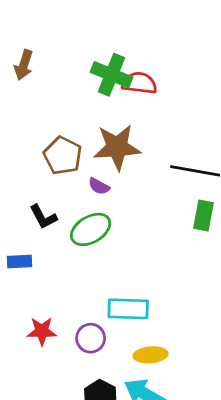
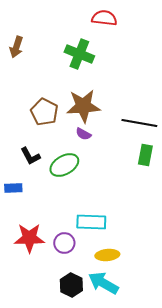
red semicircle: (139, 83) -> (104, 18), moved
purple semicircle: (99, 186) -> (83, 134), moved
red star: (42, 331) -> (29, 238), size x1.4

